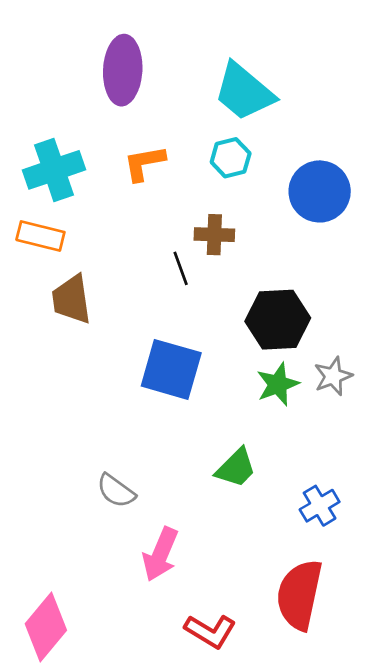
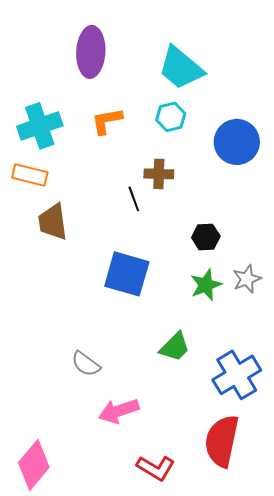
black hexagon: (278, 320) -> (206, 237), size x0.6
blue cross: (320, 506) -> (237, 375), size x1.6
pink arrow: (160, 554) -> (119, 411), turned 48

